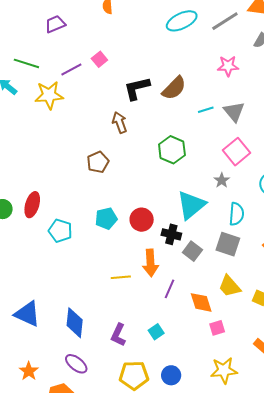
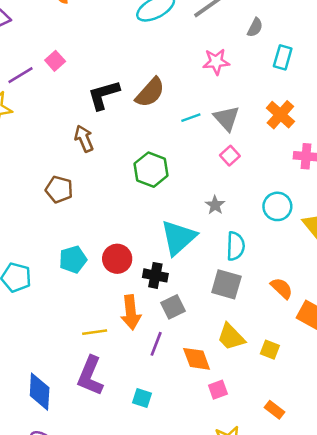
pink square: (237, 152) -> (230, 156), moved, size x0.6
brown pentagon: (98, 162) -> (59, 189), turned -30
gray square: (192, 251) -> (173, 307), moved, turned 30
cyan square: (156, 332) -> (142, 398), turned -35
purple L-shape: (118, 335) -> (90, 376), moved, size x1.4

